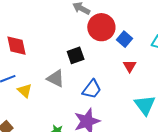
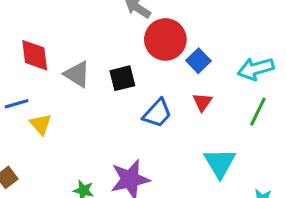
gray triangle: (56, 78) -> (77, 74), moved
blue trapezoid: (92, 89) -> (157, 113), moved

